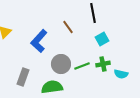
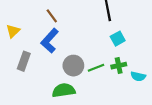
brown line: (68, 27) -> (52, 16), moved
gray rectangle: (23, 77) -> (24, 61), moved

